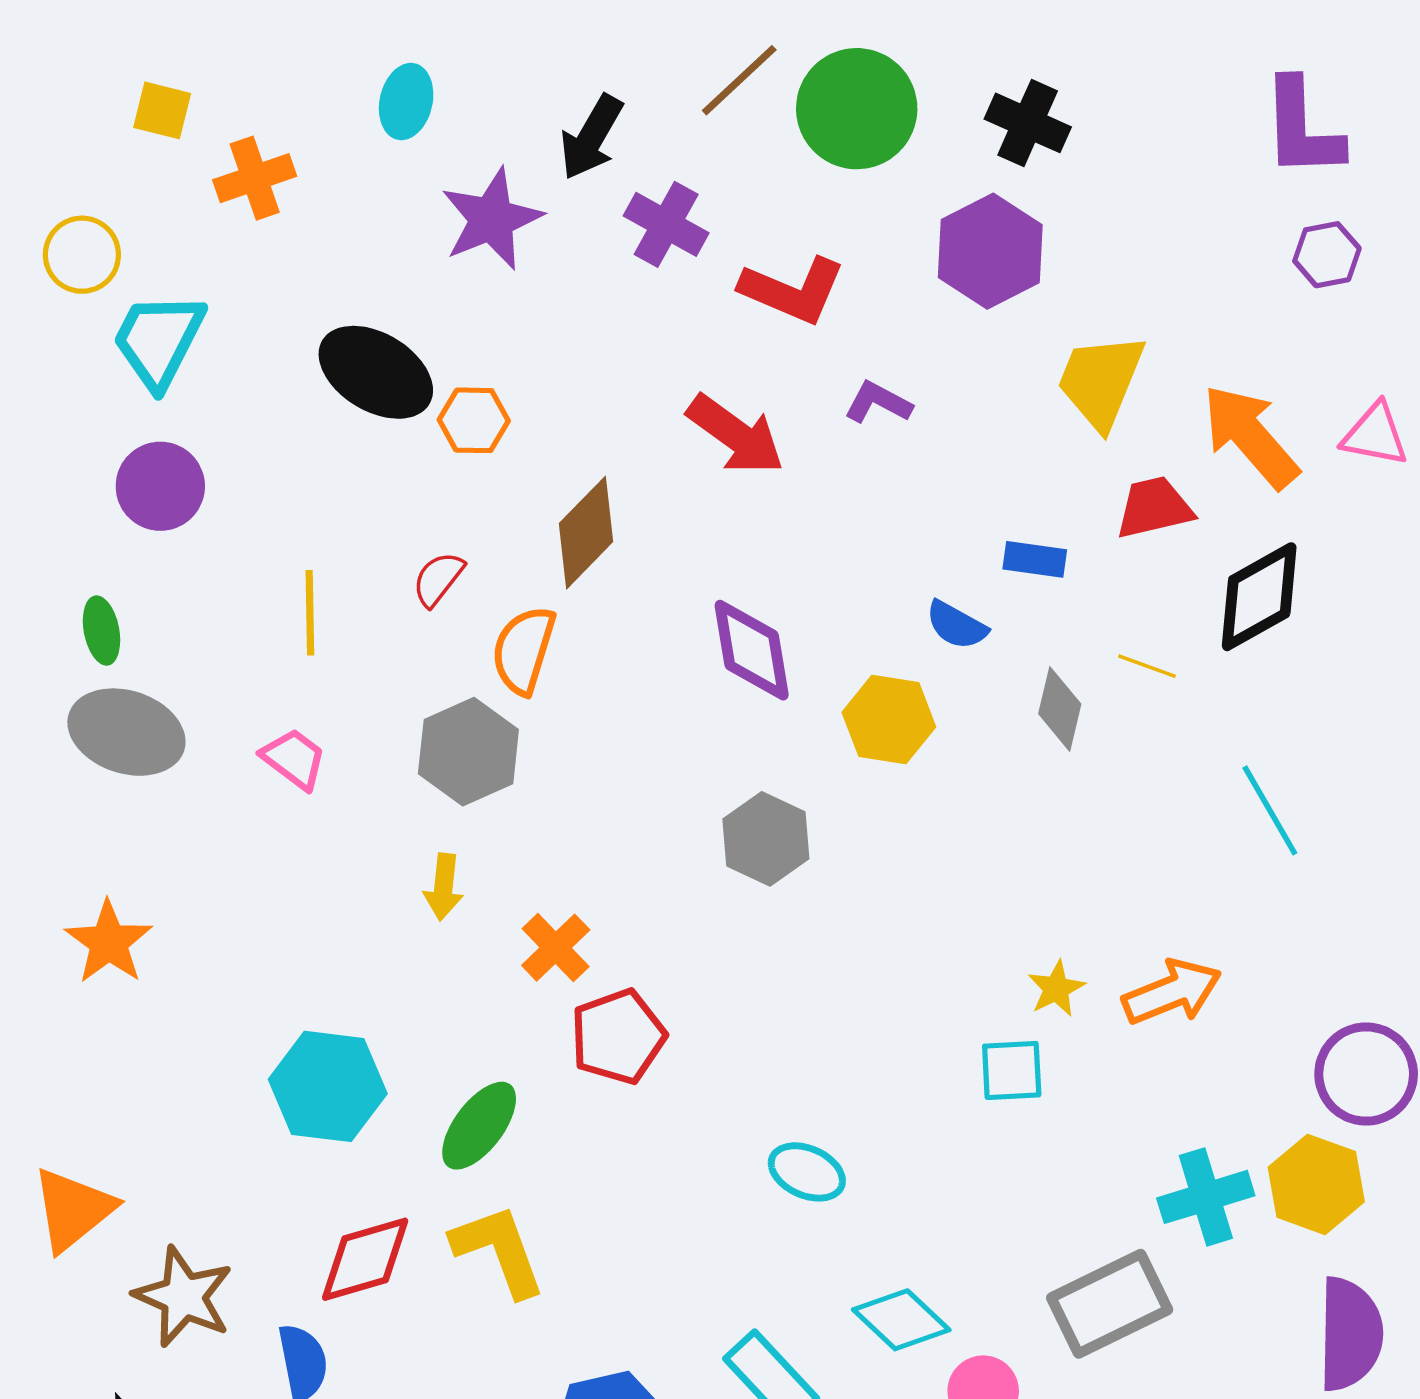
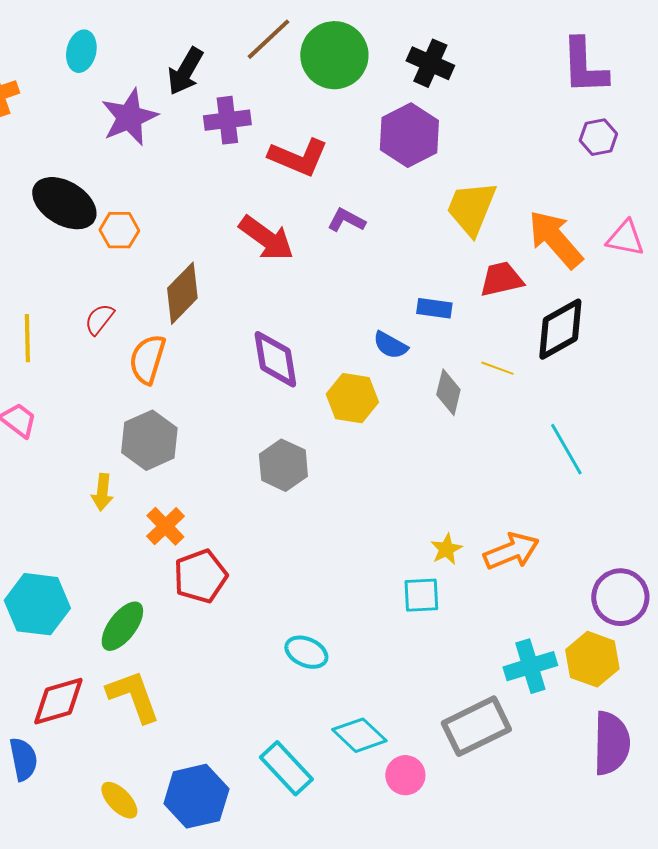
purple cross: (666, 224) -> (227, 120), turned -36
gray hexagon: (468, 752) -> (149, 440), moved

